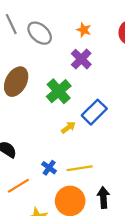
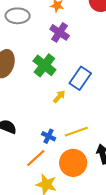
gray ellipse: (40, 33) -> (18, 16), turned -30
orange line: (18, 186) -> (36, 158), moved

